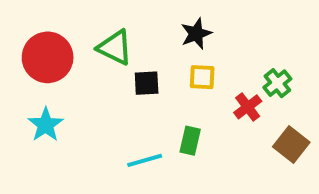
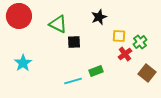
red circle: (48, 57) -> (19, 16), moved
yellow square: (202, 77) -> (119, 36), moved
green rectangle: (190, 141) -> (96, 71), turned 56

